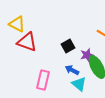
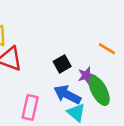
blue arrow: (72, 70) -> (67, 95), size x1.5

